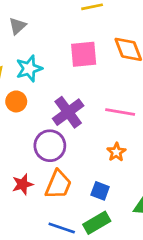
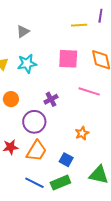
orange circle: (16, 101) -> (11, 99), moved
purple cross: (68, 112) -> (51, 99), size x0.6
pink line: (120, 112) -> (89, 91), moved

